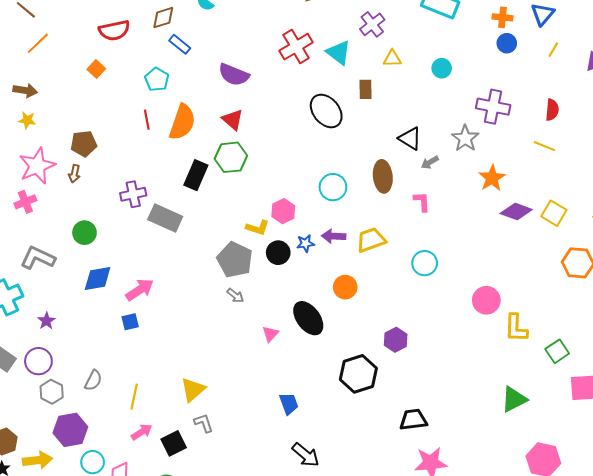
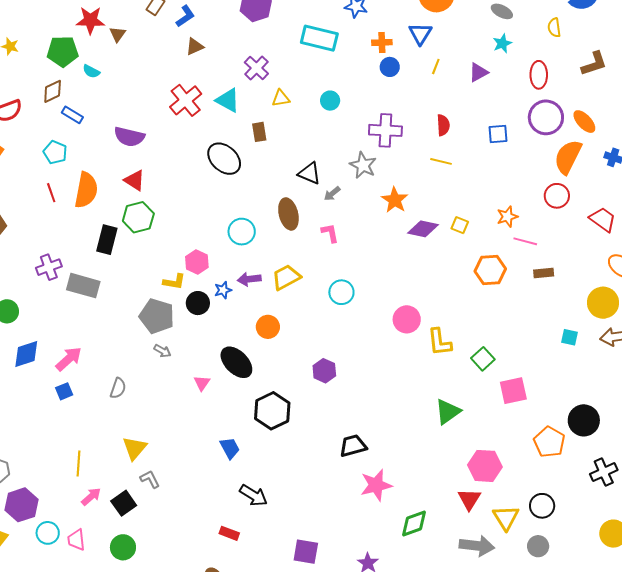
yellow square: (554, 213) -> (460, 225), size x0.7
black hexagon: (358, 374) -> (272, 411), moved
gray semicircle: (93, 380) -> (118, 388), moved

